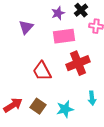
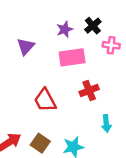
red cross: (78, 63) -> (89, 91), size x0.7
cyan arrow: (92, 98) -> (106, 124), moved

